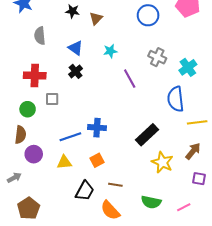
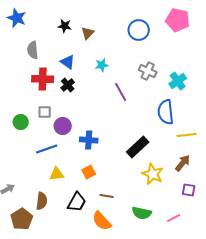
red cross: (35, 76) -> (43, 79), moved
brown semicircle: (20, 135) -> (42, 201), moved
blue line: (70, 137) -> (47, 149), moved
purple circle: (34, 154) -> (63, 126), moved

